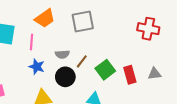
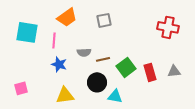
gray square: (83, 22) -> (104, 20), size x0.7
brown line: (82, 61) -> (103, 59), turned 40
black circle: (65, 77) -> (97, 82), moved

